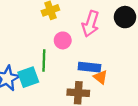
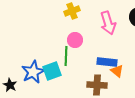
pink arrow: (91, 24) -> (108, 23), turned -35
pink circle: (63, 40) -> (75, 40), moved

